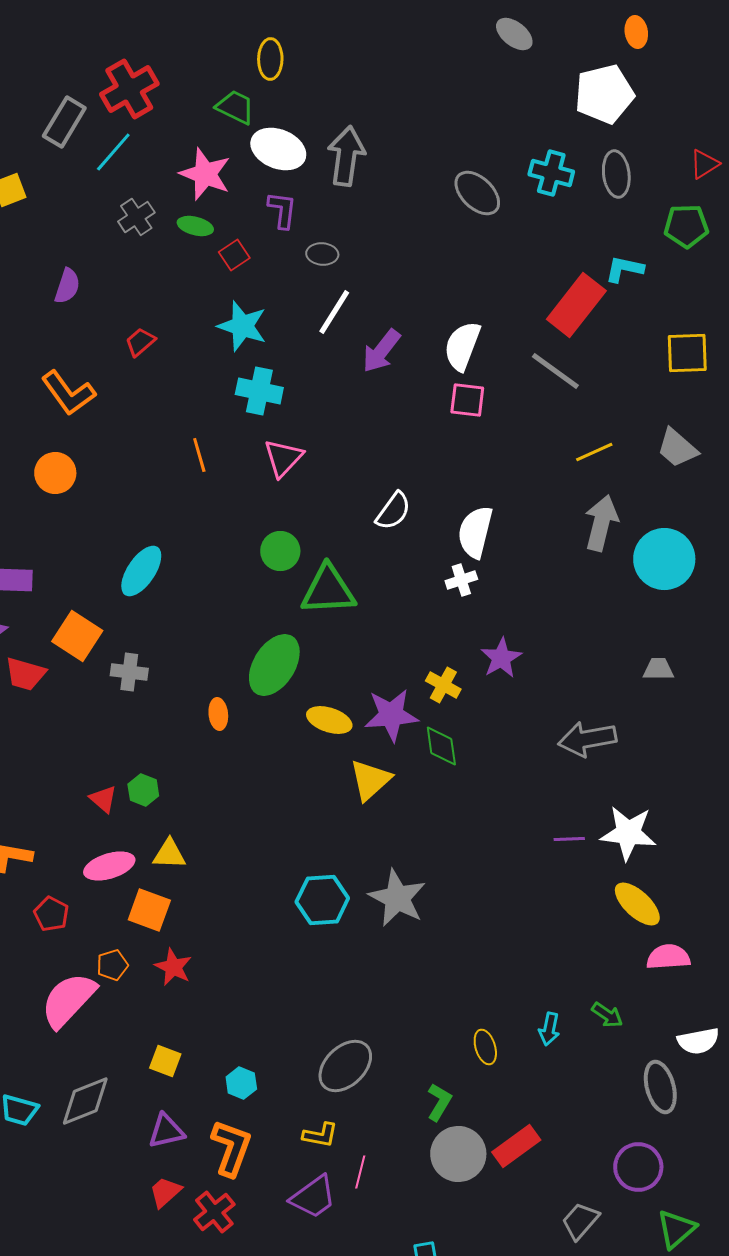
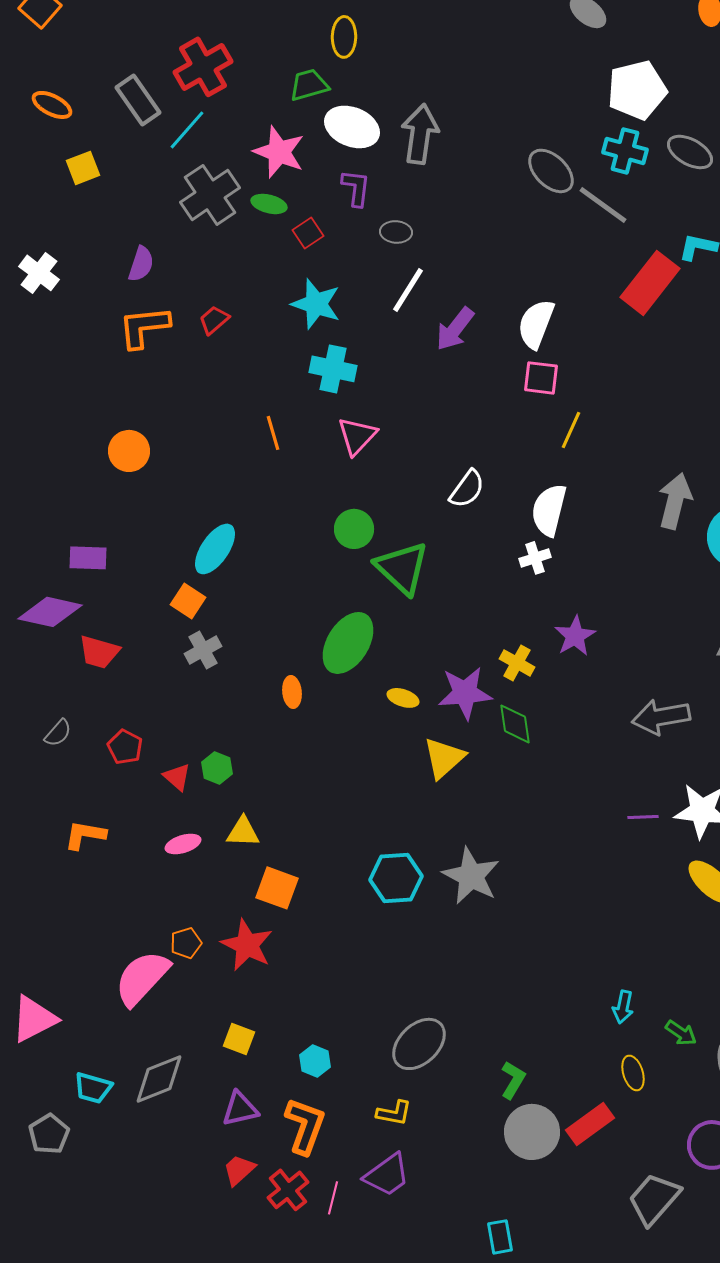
white pentagon: (604, 94) -> (637, 90), moved
green trapezoid: (235, 107) -> (309, 85), turned -42
gray rectangle: (64, 122) -> (138, 100), turned -66
gray ellipse: (616, 174) -> (690, 152), turned -54
gray cross: (136, 217) -> (210, 195), size x1.6
gray line: (555, 371) -> (603, 205), moved
orange L-shape: (68, 393) -> (144, 327), moved, turned 120
yellow line: (594, 452) -> (571, 430), moved, turned -42
green triangle: (328, 590) -> (402, 568), turned 46
orange square: (77, 636) -> (188, 601), moved, size x0.7
gray cross: (129, 672) -> (203, 650), turned -36
yellow ellipse: (329, 720) -> (403, 698), size x0.7
pink ellipse: (109, 866) -> (183, 844), size x0.7
orange square: (149, 910) -> (277, 888), moved
red pentagon: (51, 914) -> (125, 747), moved
red star: (173, 967) -> (247, 945), size x1.4
green arrow: (607, 1015) -> (681, 1033), moved
yellow ellipse: (485, 1047) -> (633, 1073), moved
pink line: (360, 1172) -> (333, 1198), moved
gray trapezoid: (580, 1221) -> (654, 1199), size x1.4

